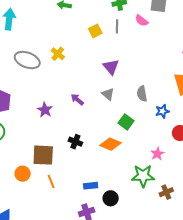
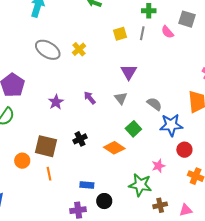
gray semicircle: (142, 94) -> (154, 104), turned 126
blue star: (162, 111) -> (171, 125), size x1.6
black cross: (75, 142) -> (80, 139), turned 32

